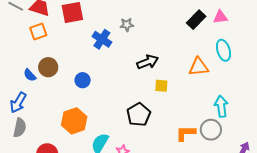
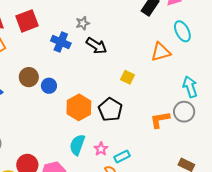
black arrow: (148, 62) -> (97, 46), moved, turned 65
brown circle: (48, 67) -> (29, 77), moved
yellow square: (161, 86) -> (128, 77), turned 32
orange hexagon: (74, 121) -> (79, 107), moved

